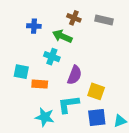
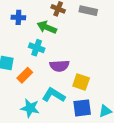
purple semicircle: (75, 75) -> (59, 66), turned 66
orange rectangle: (40, 84) -> (25, 75), turned -49
cyan L-shape: (68, 104) -> (54, 95), turned 40

